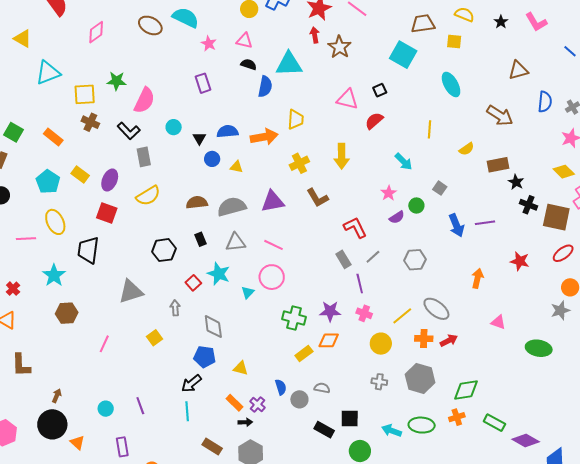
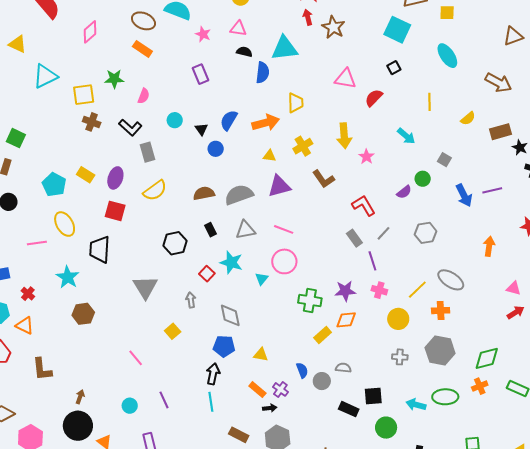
black square: (380, 90) -> (394, 68), moved
pink semicircle: (144, 100) -> (144, 96), size x0.6
blue semicircle: (227, 132) -> (229, 120), turned -50
orange rectangle: (53, 137) -> (142, 49), moved
yellow triangle: (236, 167) -> (269, 156), moved
pink star: (389, 193) -> (366, 157), moved
gray triangle: (131, 292) -> (145, 287), turned -40
red arrow: (449, 341) -> (516, 312), moved
pink line: (104, 344) -> (136, 358), moved, turned -60
black arrow: (191, 383) -> (213, 374), turned 145

